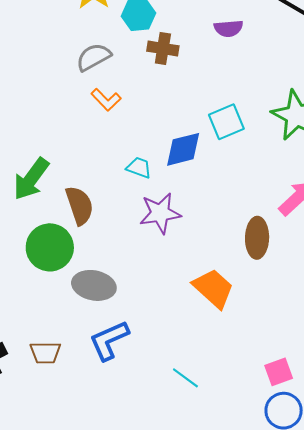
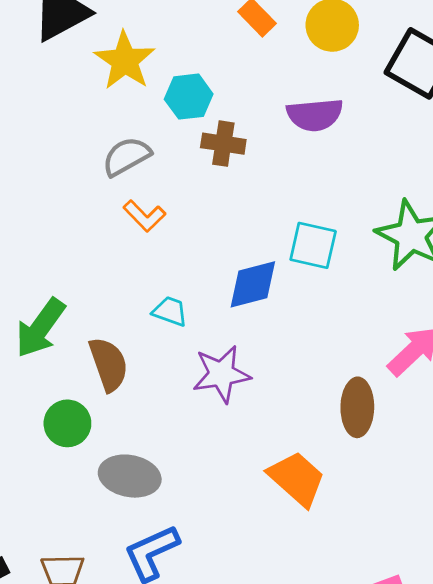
purple semicircle: (228, 28) -> (315, 115), size x1.4
cyan square: (226, 122) -> (313, 245), turned 36
cyan trapezoid: (139, 168) -> (170, 311), moved
green circle: (50, 247) -> (67, 423), size x0.7

